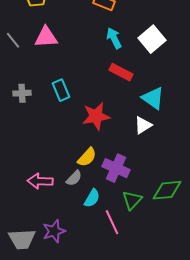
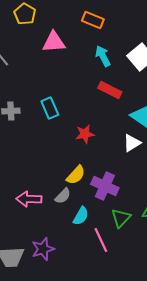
pink triangle: (46, 37) -> (54, 42), moved
red star: (96, 116) -> (85, 134), size x0.7

